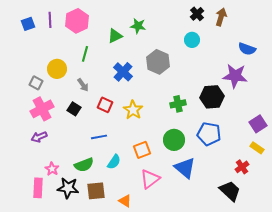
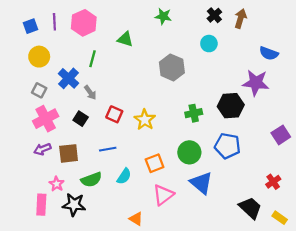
green star: (138, 26) -> (163, 16), moved
green triangle: (115, 36) -> (125, 39), turned 42
yellow circle: (57, 69) -> (39, 57), moved
blue cross: (123, 72) -> (69, 78), moved
yellow rectangle: (257, 148) -> (280, 218), moved
red cross: (242, 167) -> (273, 182), moved
brown square: (96, 191) -> (69, 153), moved

